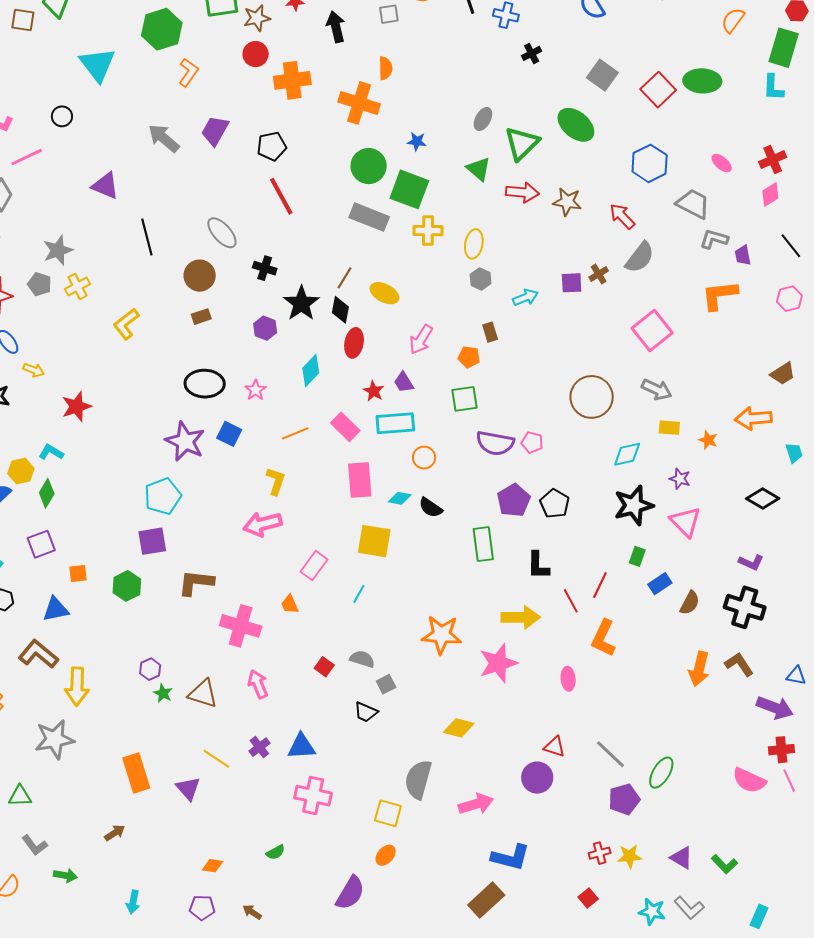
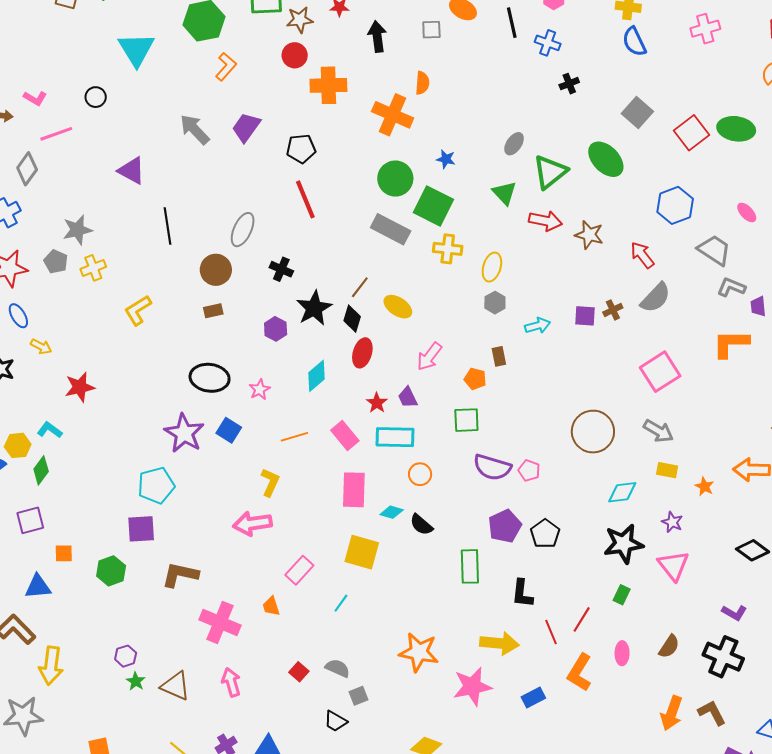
gray ellipse: (222, 233) -> (243, 230), turned 60
blue rectangle: (660, 584) -> (533, 697), moved
pink ellipse: (568, 679) -> (622, 653), moved

